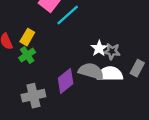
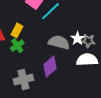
gray semicircle: (91, 71) -> (59, 42), moved

